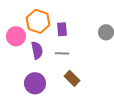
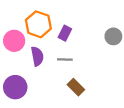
purple rectangle: (62, 29) -> (65, 33), turned 32
purple circle: (35, 83) -> (15, 87), moved

